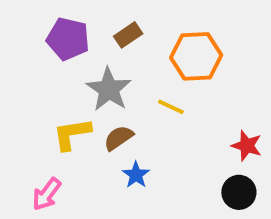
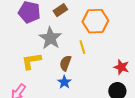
yellow line: (171, 107) -> (82, 47), turned 48
brown semicircle: (119, 138) -> (65, 63), moved, turned -35

